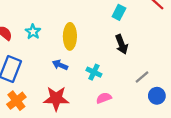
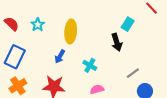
cyan rectangle: (119, 12) -> (128, 24), moved
blue arrow: (60, 65) -> (60, 57), turned -88

